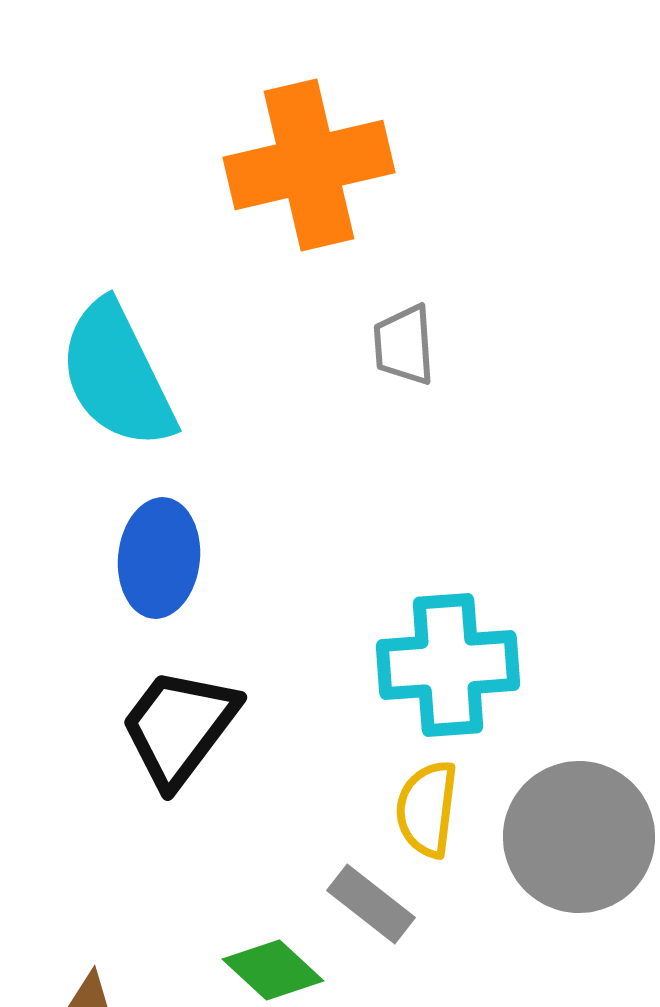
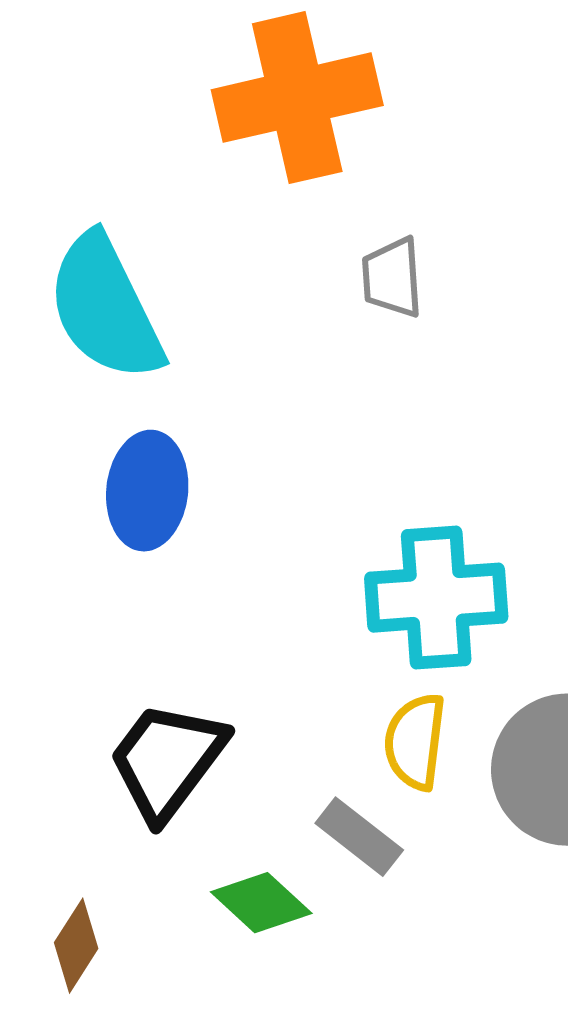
black trapezoid: (179, 727) -> (167, 761), moved

